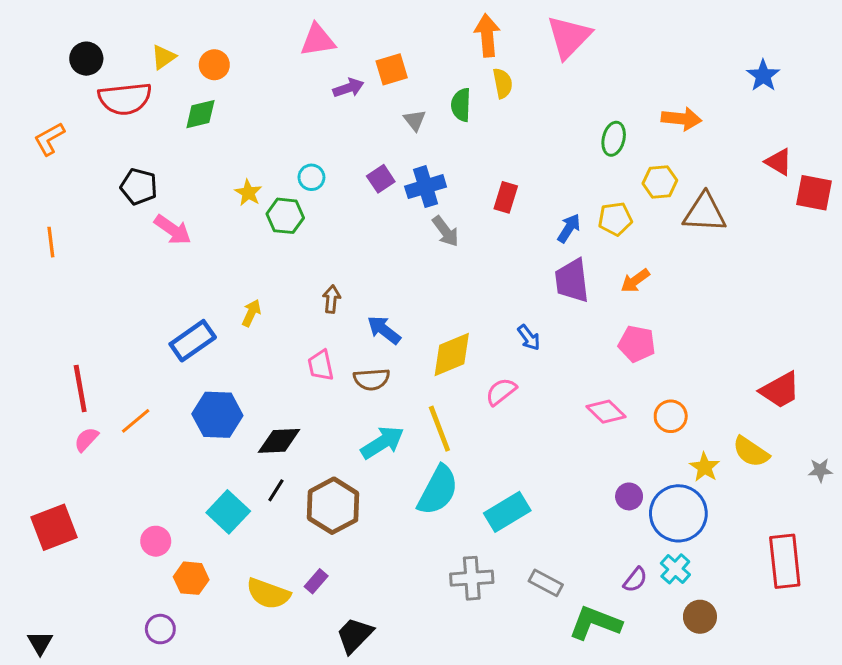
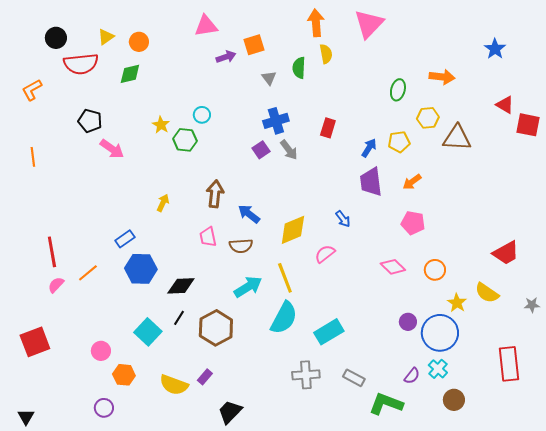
purple square: (381, 179) -> (261, 150), moved
brown arrow: (331, 299) -> (215, 194), size x1.5
blue rectangle: (193, 341) -> (125, 239), moved, size x0.7

